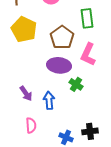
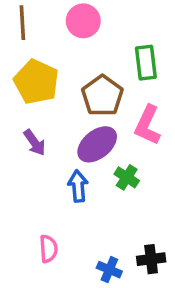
purple ellipse: (59, 65) -> (97, 144), turned -45
purple arrow: (26, 93) -> (35, 143), moved
blue arrow: (49, 100) -> (78, 186), moved

